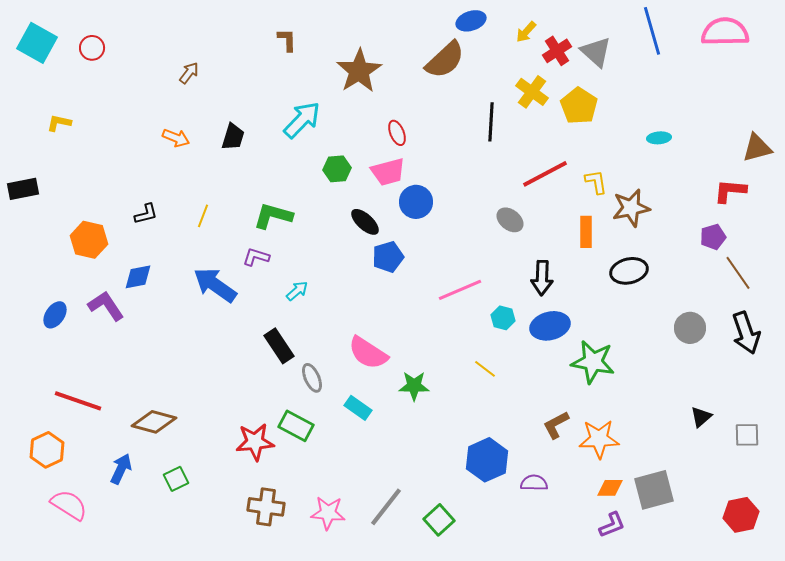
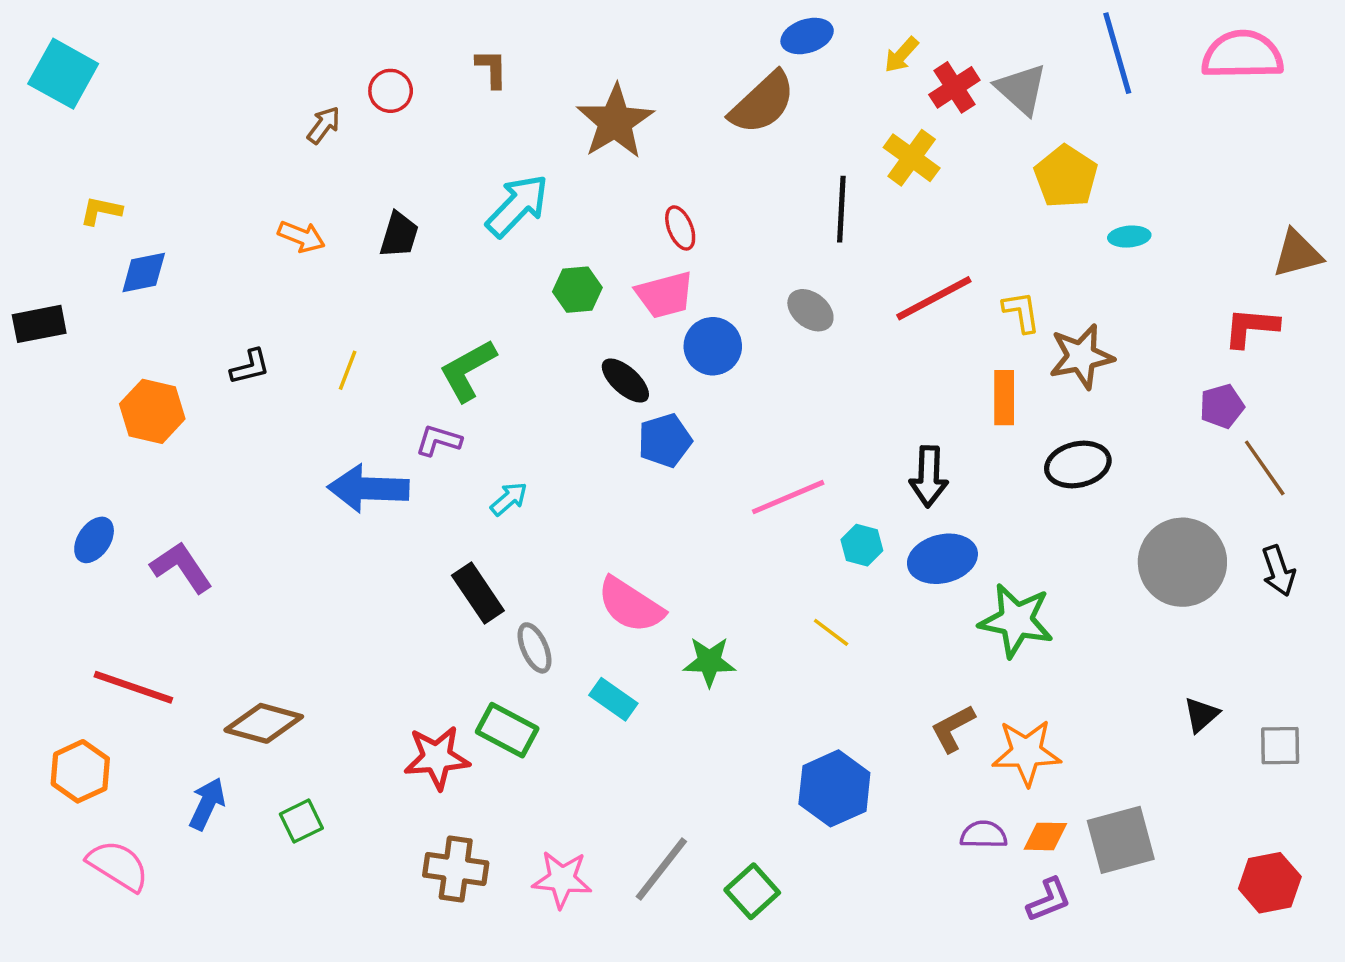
red circle: (92, 48) -> (391, 91), moved
yellow pentagon: (579, 106) -> (1066, 177), moved
green L-shape: (273, 216) -> (468, 370), turned -45
gray ellipse: (510, 220) -> (810, 310), moved
blue diamond: (138, 277) -> (144, 273), moved
blue arrow: (215, 285) -> (368, 488), turned -33
purple L-shape: (106, 306) -> (181, 567), moved
gray circle: (690, 328) -> (1182, 562), size x1.6
black arrow: (746, 333) -> (1278, 571), size x0.7
purple semicircle: (534, 483) -> (984, 835), moved

